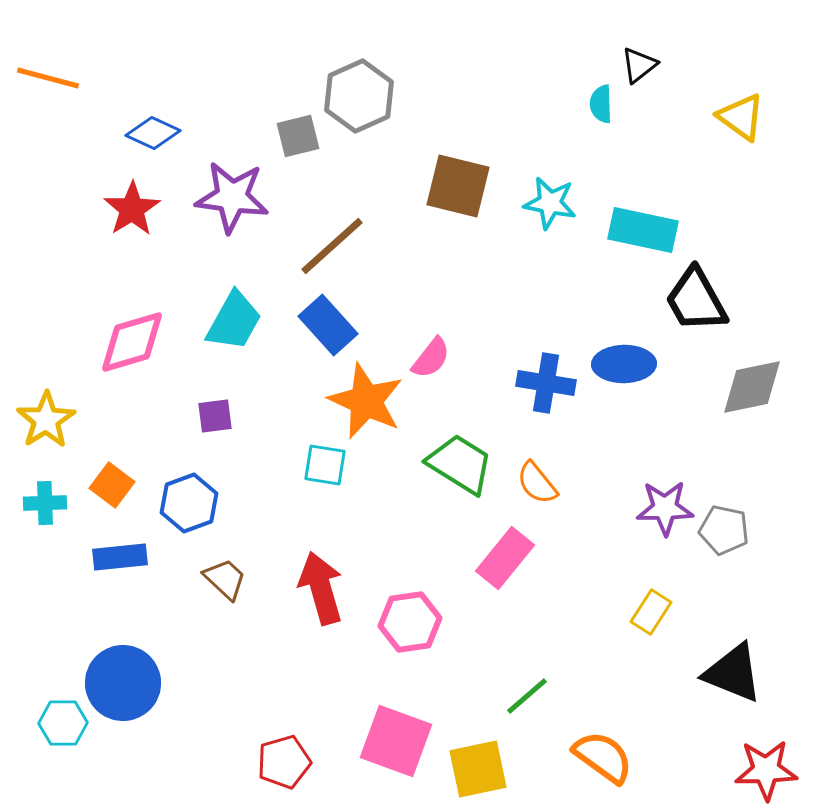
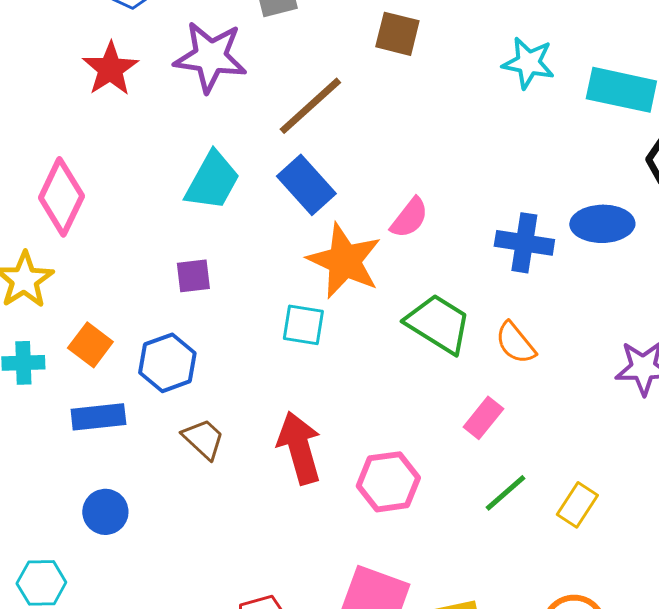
brown square: (458, 186) -> (397, 34), moved, size x0.7
pink diamond: (132, 342) -> (61, 197), moved, turned -48
pink rectangle: (505, 558) -> (483, 418), size x0.7
yellow rectangle: (651, 612) -> (577, 505), moved
blue circle: (123, 683) -> (105, 512), moved, size x0.6
green line: (527, 696) -> (505, 493), moved

